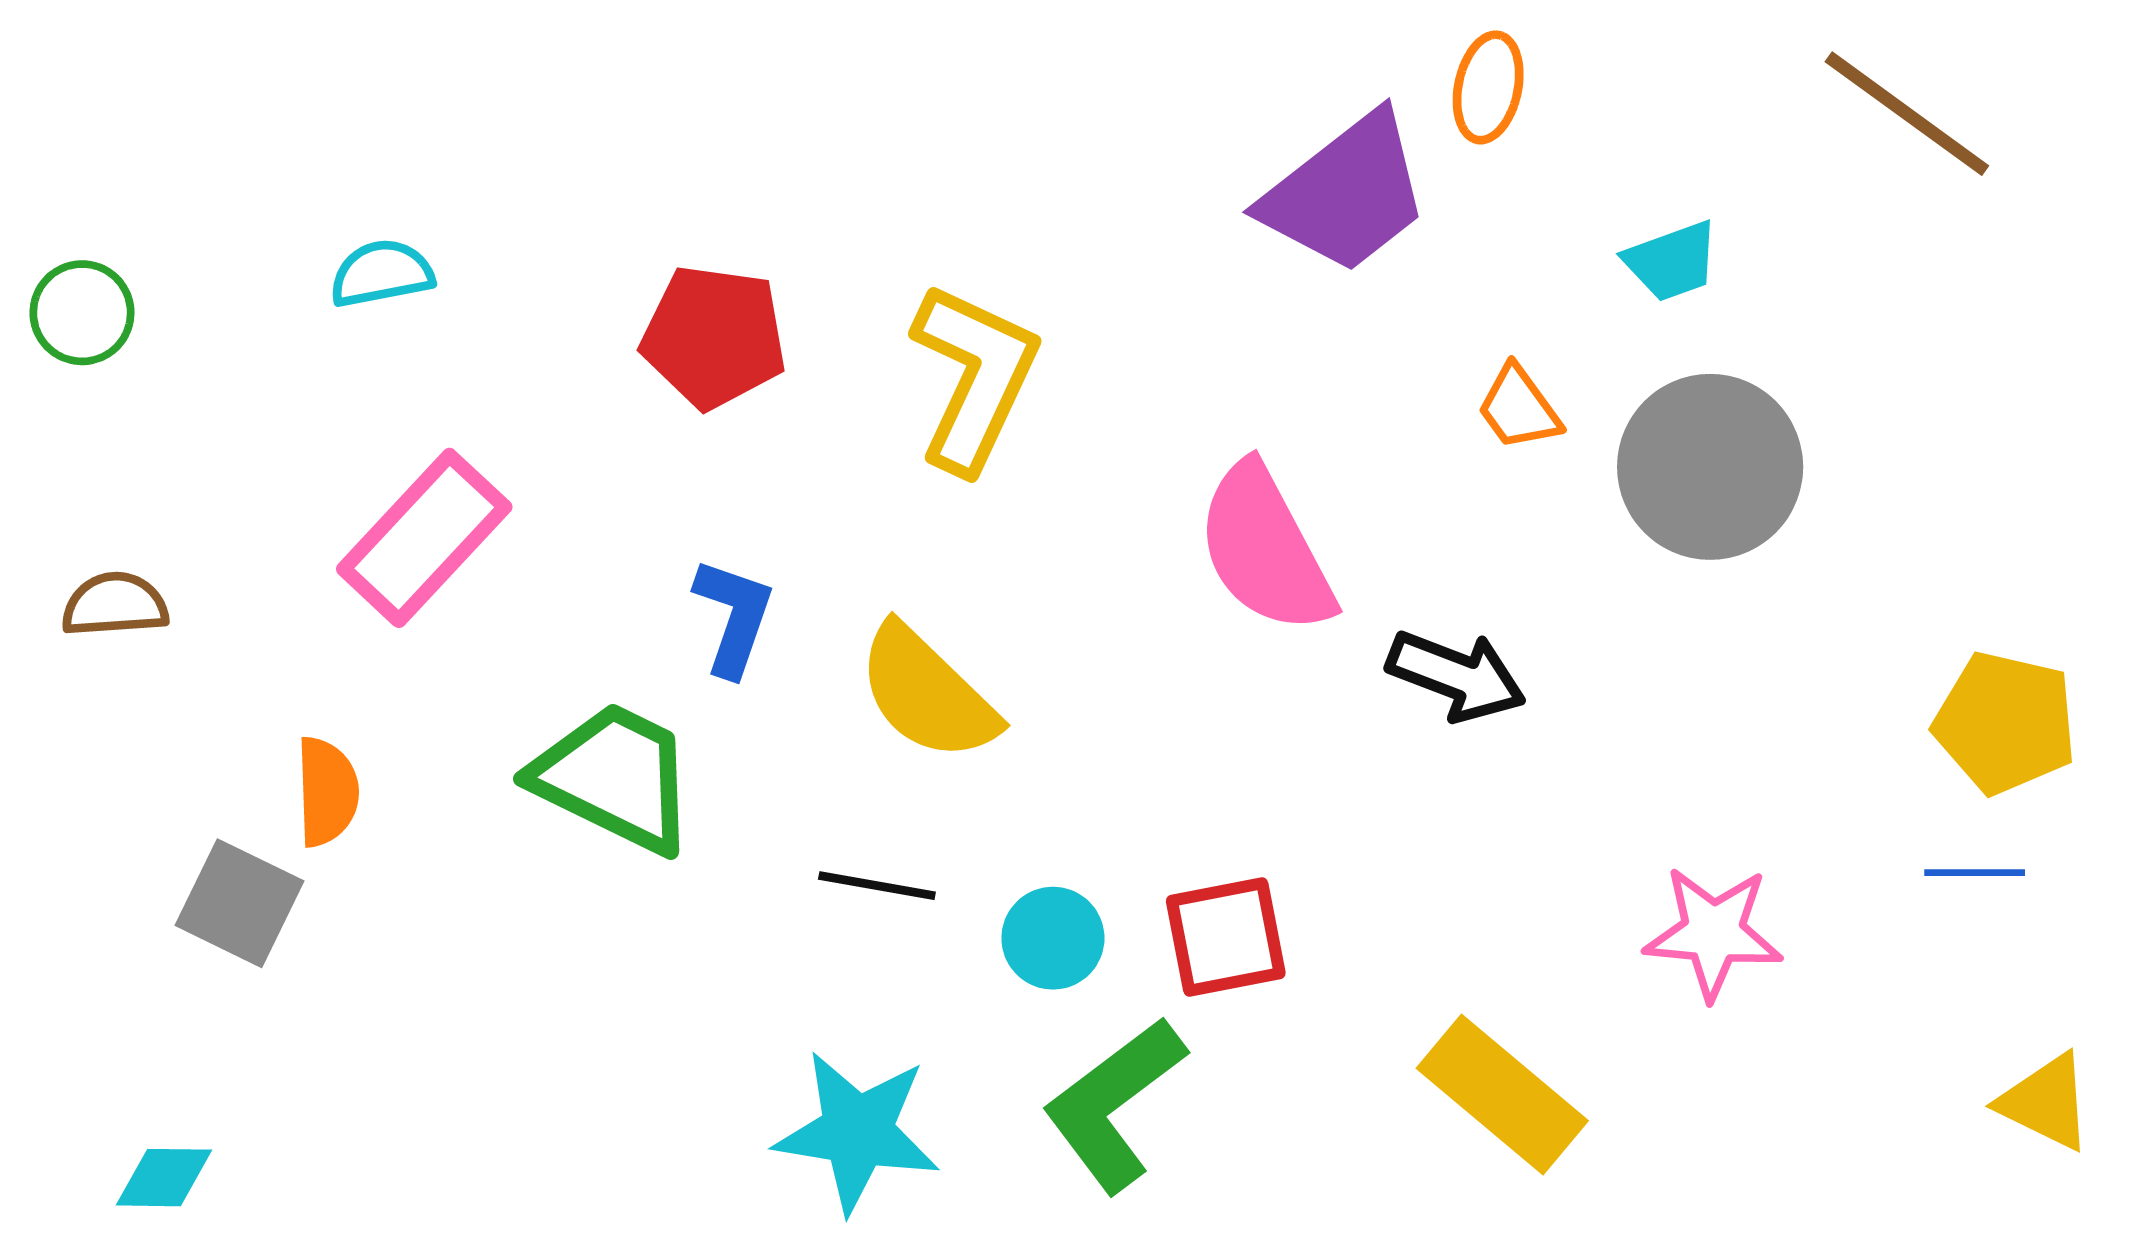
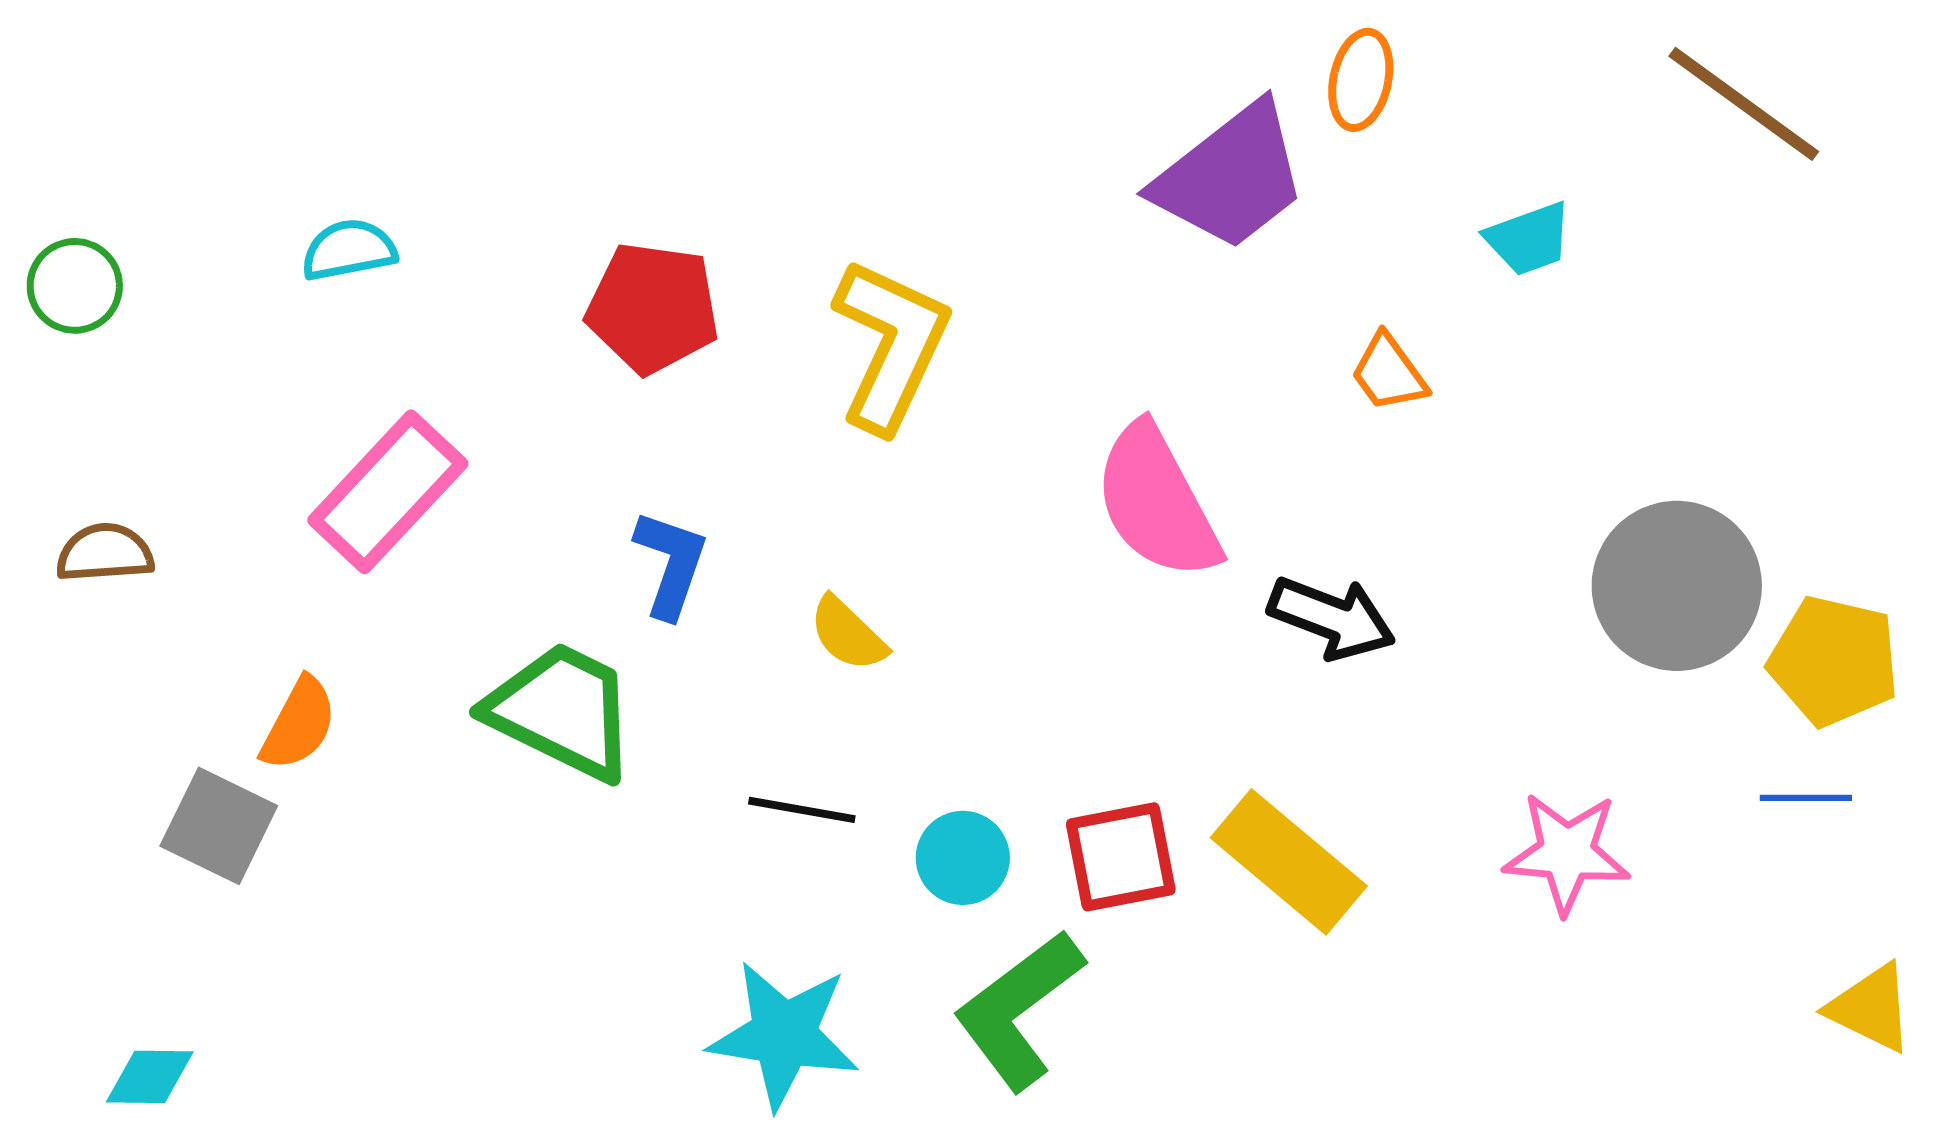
gray circle: (1710, 467) -> (1677, 586), moved
yellow semicircle: (927, 693) -> (848, 634), size x0.6
orange semicircle: (327, 792) -> (299, 724), turned 30
yellow rectangle: (1502, 1094) -> (1289, 862), moved

